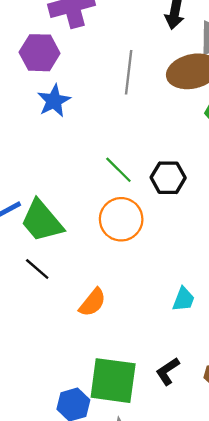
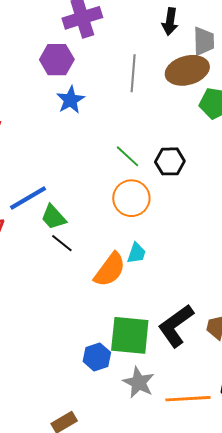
green trapezoid: (42, 221) -> (53, 217), moved, size x0.7
cyan trapezoid: (183, 299) -> (136, 253), moved
orange semicircle: (92, 302) -> (110, 270), size x1.4
black L-shape: (168, 371) -> (176, 326), size x1.8

